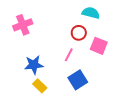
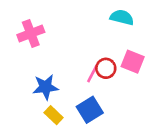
red circle: (79, 33) -> (106, 68), moved
blue square: (78, 80) -> (90, 110), moved

